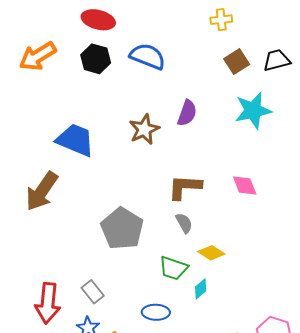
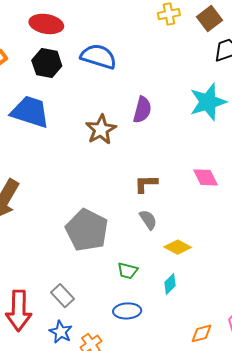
brown square: (237, 62) -> (209, 18), moved
blue trapezoid: (75, 140) -> (30, 112), moved
brown L-shape: (185, 187) -> (146, 184), size x0.7
green trapezoid: (173, 268) -> (128, 271), moved, size x0.7

